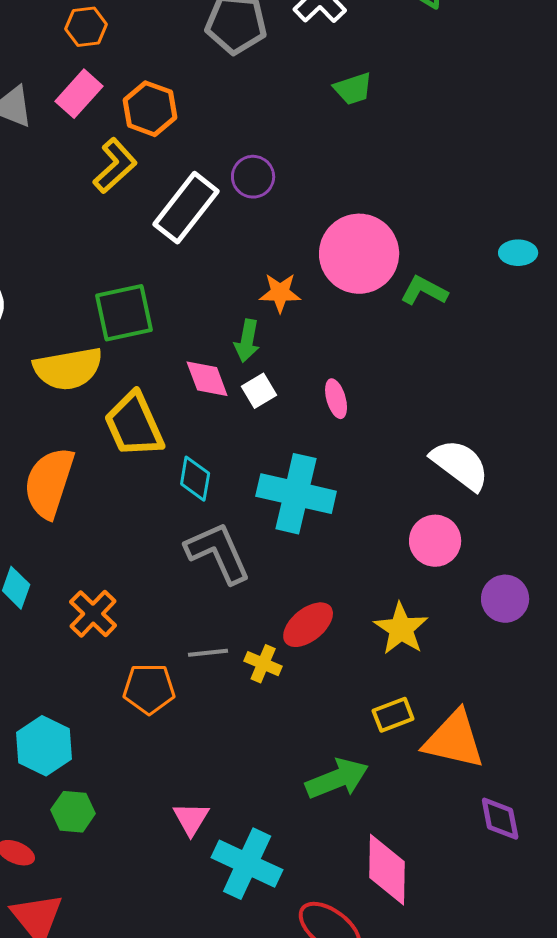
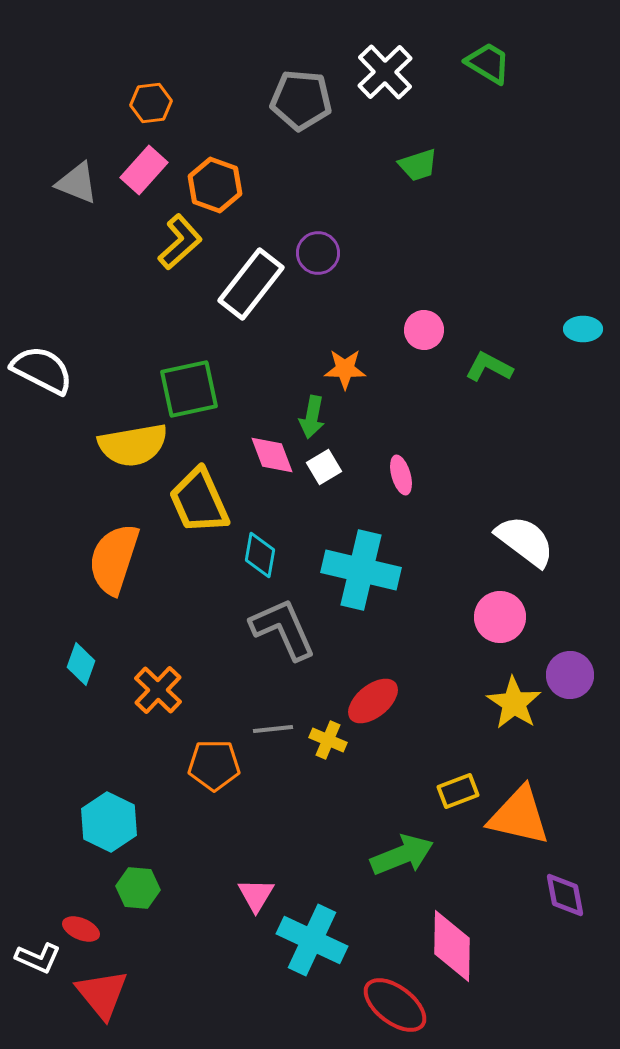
pink circle: (359, 254) -> (424, 330), size x0.5
yellow star: (401, 629) -> (514, 703), moved

